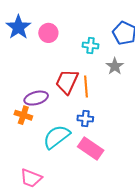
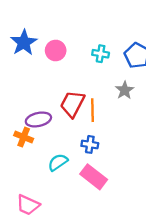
cyan cross: (91, 45) -> (101, 54), moved
cyan semicircle: (57, 137) -> (58, 162), size x0.7

